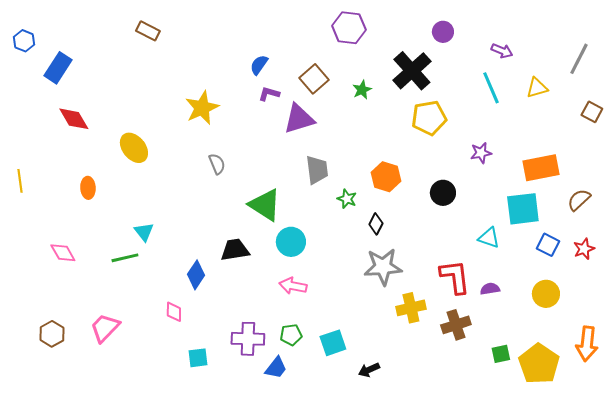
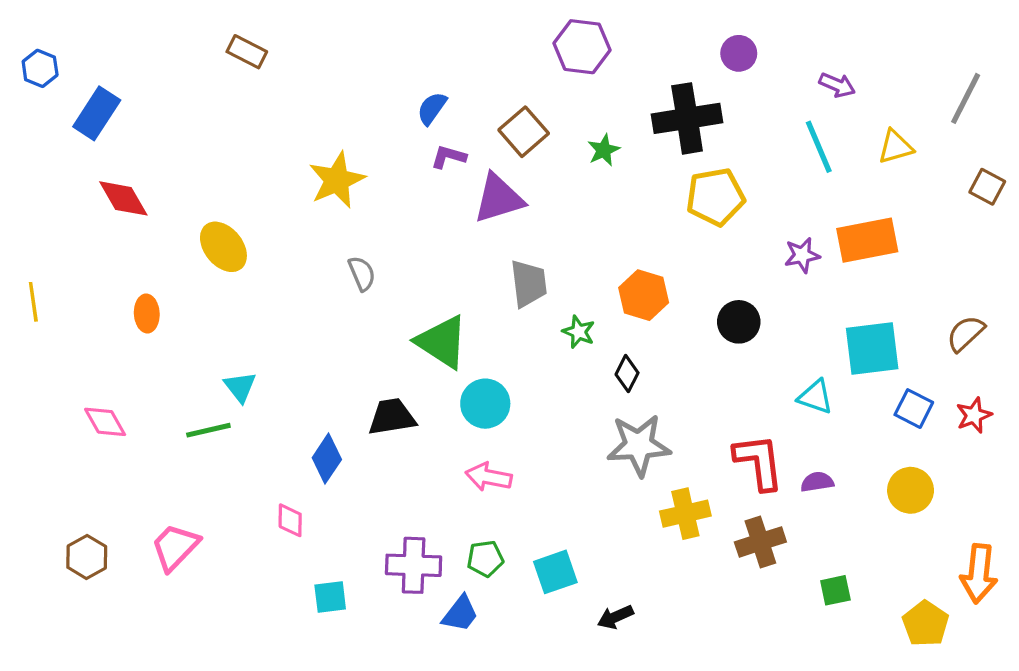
black cross: (412, 71) -> (687, 118), turned 33
orange rectangle: (541, 168) -> (867, 240), moved
yellow pentagon: (539, 364) -> (926, 624), moved, size x0.7

